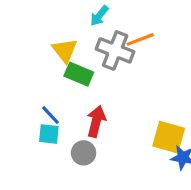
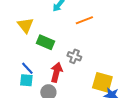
yellow triangle: (65, 50) -> (25, 25), moved
gray cross: (115, 50) -> (74, 56), moved, size x0.6

